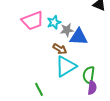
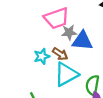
pink trapezoid: (33, 21) -> (56, 18), moved
cyan star: (54, 22) -> (42, 56), moved

